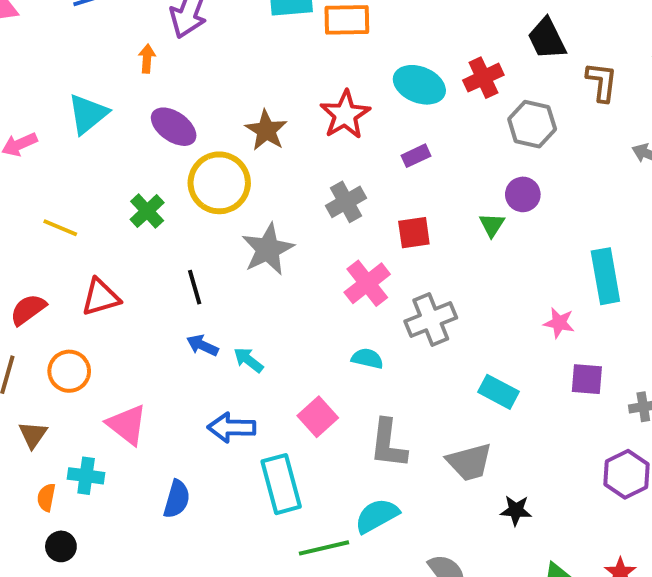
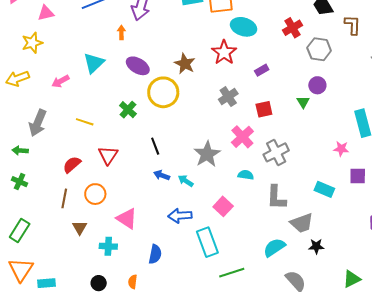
cyan ellipse: (419, 85) -> (244, 27), moved
gray star: (268, 249) -> (207, 154), moved
red triangle: (101, 297) -> (108, 155), turned -35
cyan rectangle: (498, 392) -> (324, 189), moved
gray L-shape: (388, 444) -> (276, 197), moved
orange semicircle: (46, 497) -> (133, 282), moved
black star: (516, 510) -> (316, 246), moved
cyan semicircle: (377, 516) -> (274, 247), moved

